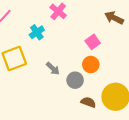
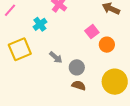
orange circle: (91, 65) -> (107, 45), moved
brown semicircle: (88, 102) -> (79, 85), moved

